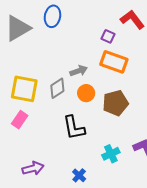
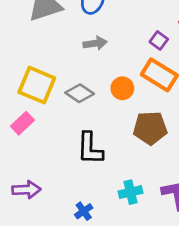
gray arrow: (79, 71) -> (95, 43), moved
gray diamond: (57, 88) -> (80, 93), turned 55
orange circle: (86, 93) -> (122, 88), moved

